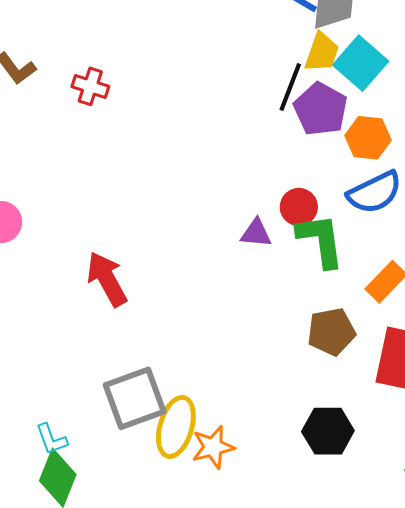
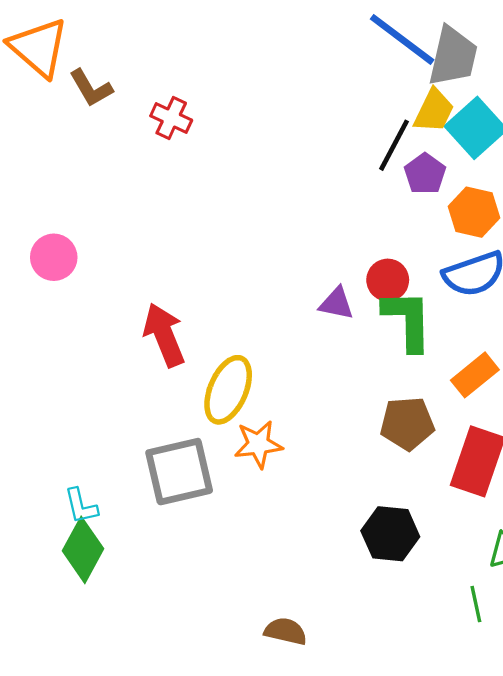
purple pentagon: (321, 109) -> (425, 174), size x0.7
yellow ellipse: (176, 427) -> (228, 390), moved
orange star: (213, 447) -> (258, 444), moved

